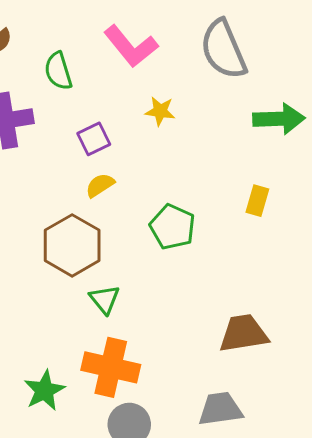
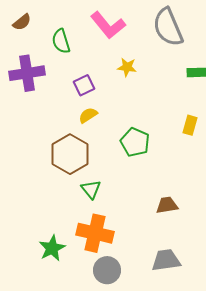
brown trapezoid: (243, 333) -> (167, 205), moved, size x0.7

